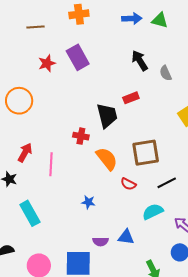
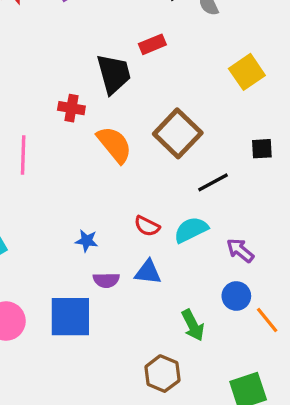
brown square: (146, 153) -> (178, 133), turned -36
red semicircle: (128, 184) -> (147, 226), moved
blue star: (88, 202) -> (87, 241), moved

